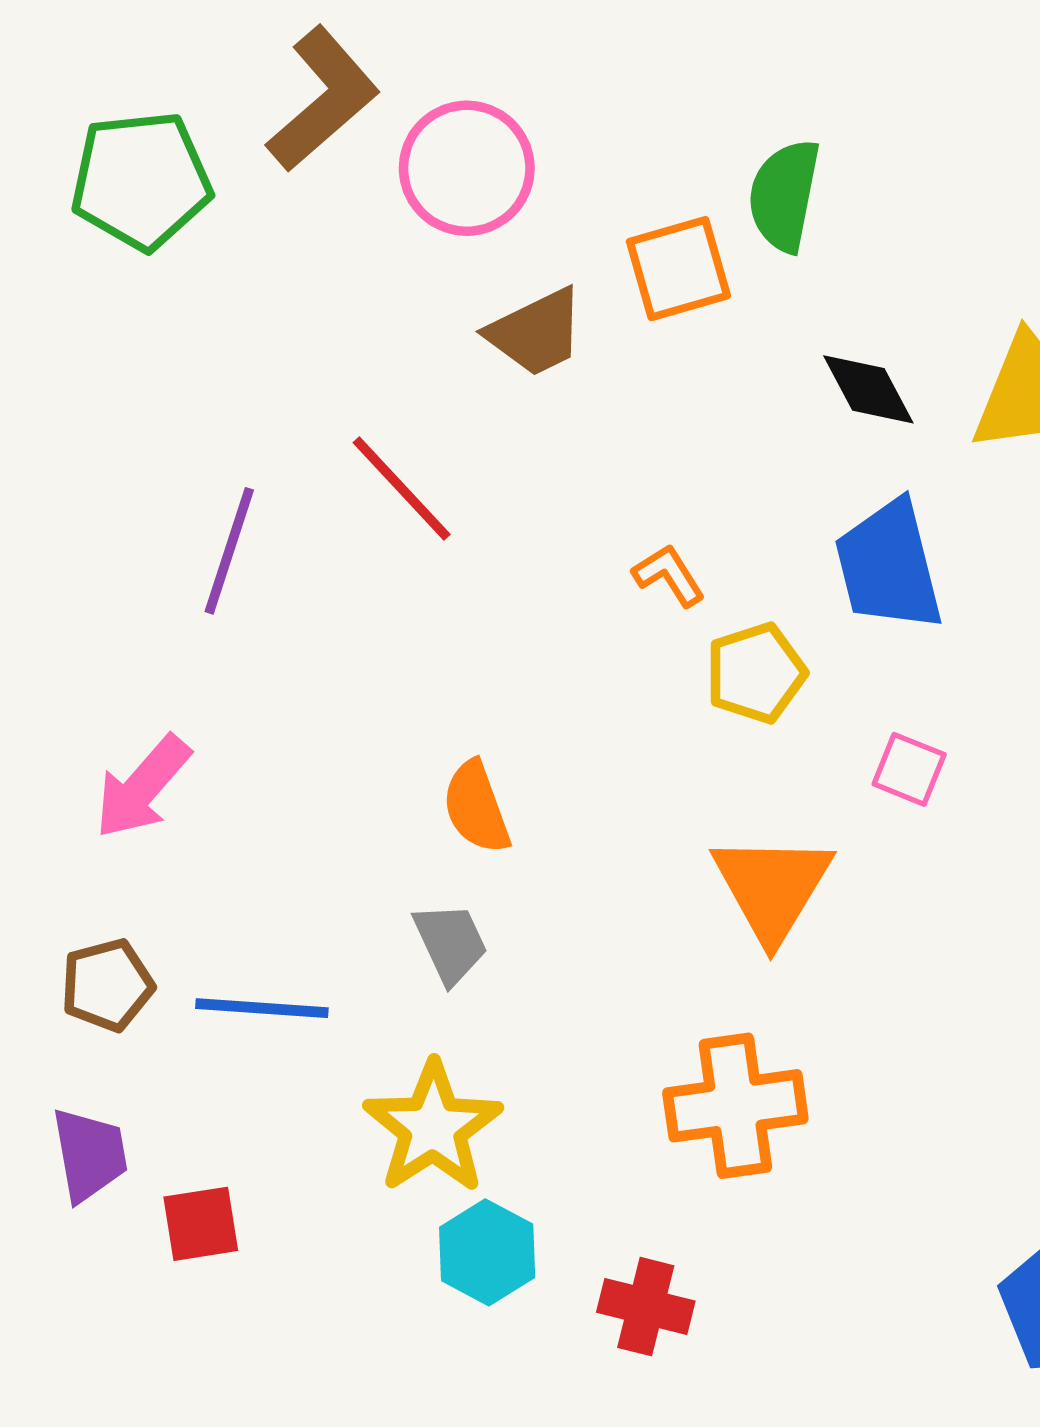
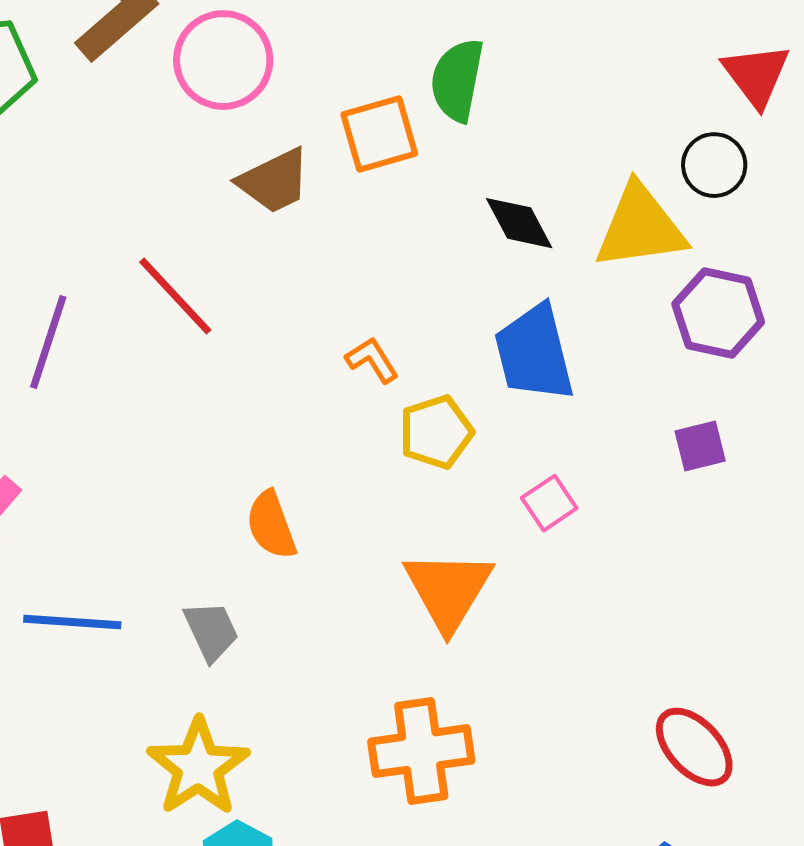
pink square: (909, 769) -> (549, 503), turned 34
orange semicircle: (476, 807) -> (271, 525), moved
blue line: (262, 1008) -> (72, 622), moved

